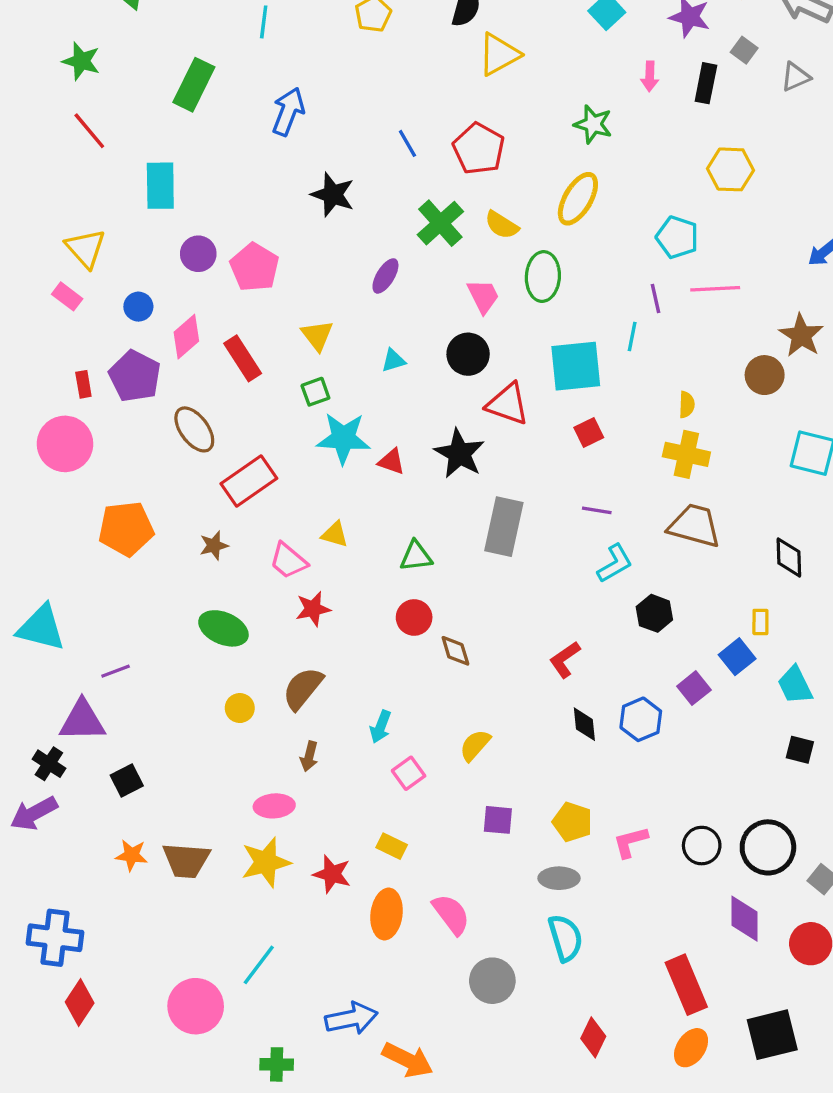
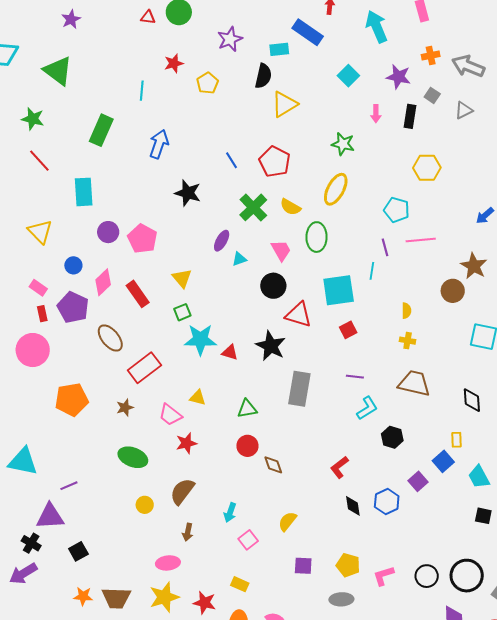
pink rectangle: (67, 296) -> (38, 288), moved
cyan triangle: (393, 361) -> (239, 259), moved
yellow cross: (686, 454) -> (408, 341), size x0.6

